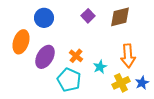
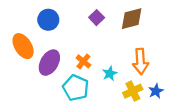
orange ellipse: (21, 42) -> (23, 46), turned -50

